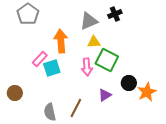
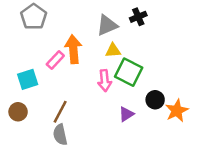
pink rectangle: (40, 59) -> (55, 60), moved
cyan square: (52, 68) -> (28, 79), moved
brown line: (76, 108) -> (60, 112), moved

